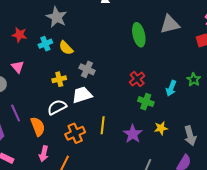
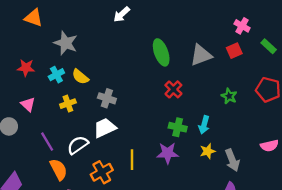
gray triangle: (170, 24) -> (201, 55), moved
yellow cross: (59, 79) -> (68, 104), moved
red cross: (137, 79) -> (173, 89), moved
cyan arrow: (171, 88) -> (204, 125), moved
purple line: (16, 113) -> (47, 142), moved
yellow star: (161, 128) -> (208, 151), moved
purple star: (133, 134) -> (168, 153), moved, turned -30

